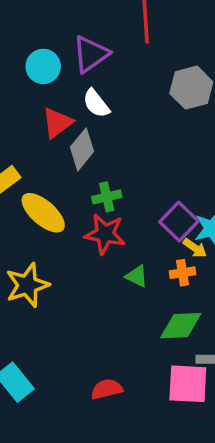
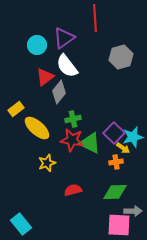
white semicircle: (96, 103) -> (67, 66), size x1.4
green triangle: (137, 276) -> (90, 143), moved, size x1.6
yellow star: (27, 285) -> (47, 163), moved, size x0.7
red semicircle: (107, 389) -> (73, 190), moved

